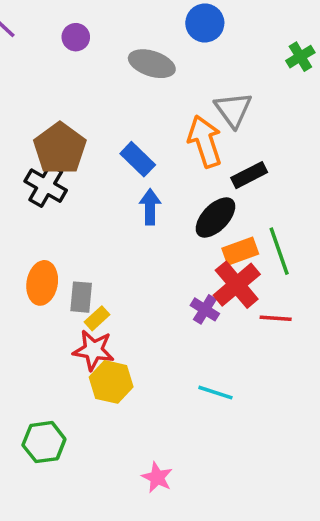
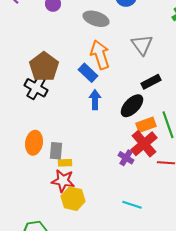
orange arrow: (205, 141) -> (100, 55), moved
yellow rectangle: (97, 318) -> (65, 163), turned 40

